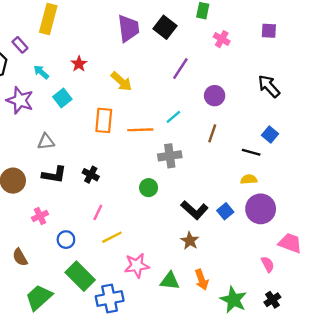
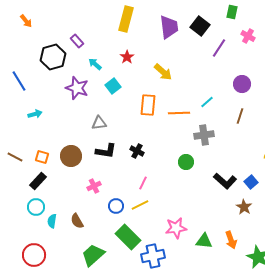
yellow rectangle: (48, 19) -> (126, 19), moved
purple line: (180, 69) -> (219, 48), moved
yellow line: (112, 237) -> (140, 205), moved
brown star: (190, 241) -> (244, 207), moved

